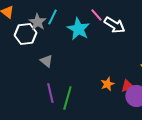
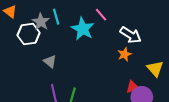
cyan line: (52, 17) -> (56, 17), turned -42
white arrow: (114, 25) -> (131, 35), moved
orange star: (107, 84) -> (124, 54), moved

